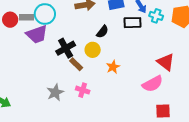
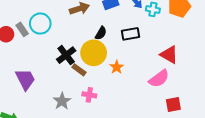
gray rectangle: (26, 17) -> (22, 29), turned 64
black rectangle: (132, 23) -> (130, 34), moved
purple trapezoid: (37, 34) -> (25, 79), moved, turned -90
yellow circle: (93, 50) -> (94, 53), size x1.6

